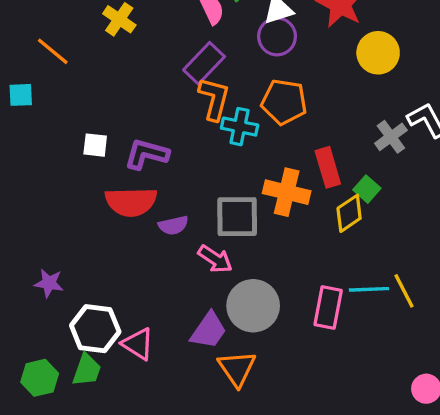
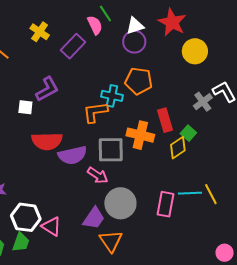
purple rectangle: (204, 63) -> (73, 46), moved
orange L-shape: (214, 99) -> (95, 112), moved, turned -112
purple L-shape: (147, 154) -> (47, 89), moved, turned 136
purple semicircle: (173, 225) -> (72, 155), size x1.6

